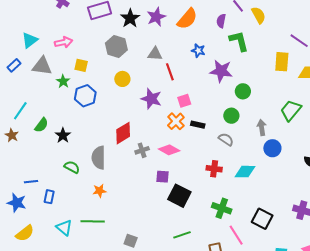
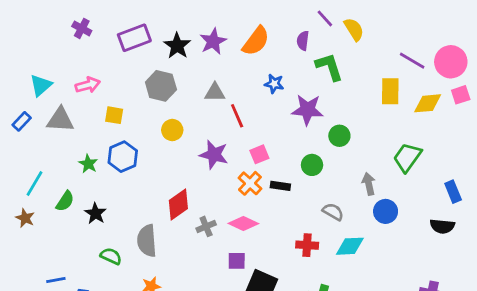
green star: (63, 81) -> (88, 164), moved
green circle: (231, 116) -> (312, 165), moved
gray semicircle: (226, 139) -> (333, 212), moved

